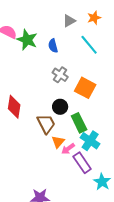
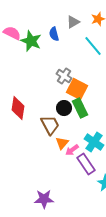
blue semicircle: (53, 46) -> (54, 34), moved
orange square: (85, 88) -> (77, 89), moved
green rectangle: (79, 123) -> (80, 108), moved

